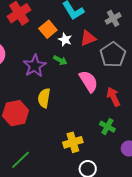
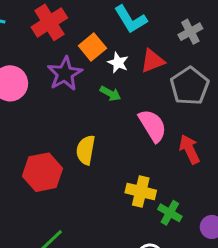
purple star: (35, 66) -> (65, 74), moved
green cross: (107, 127) -> (170, 213), moved
yellow cross: (73, 142) -> (141, 192), moved, turned 30

